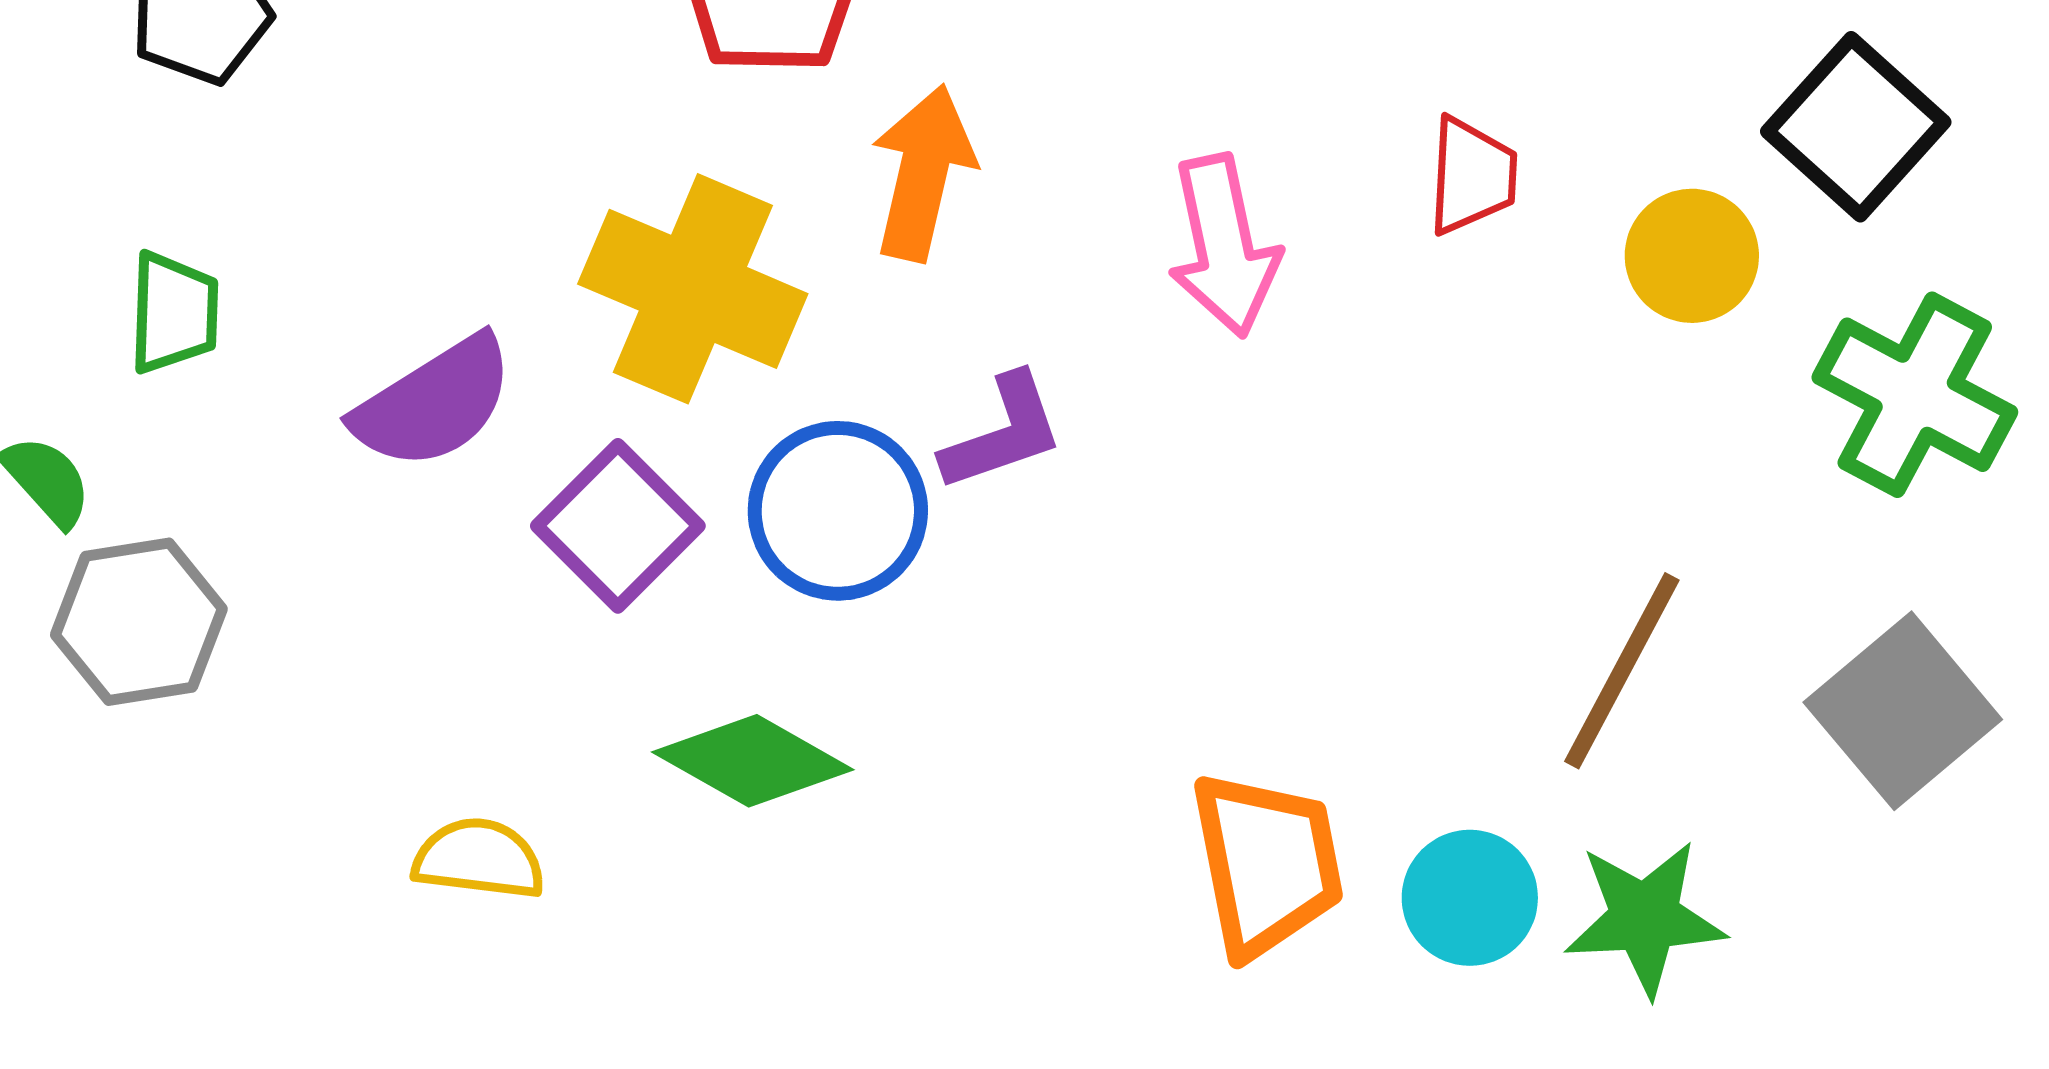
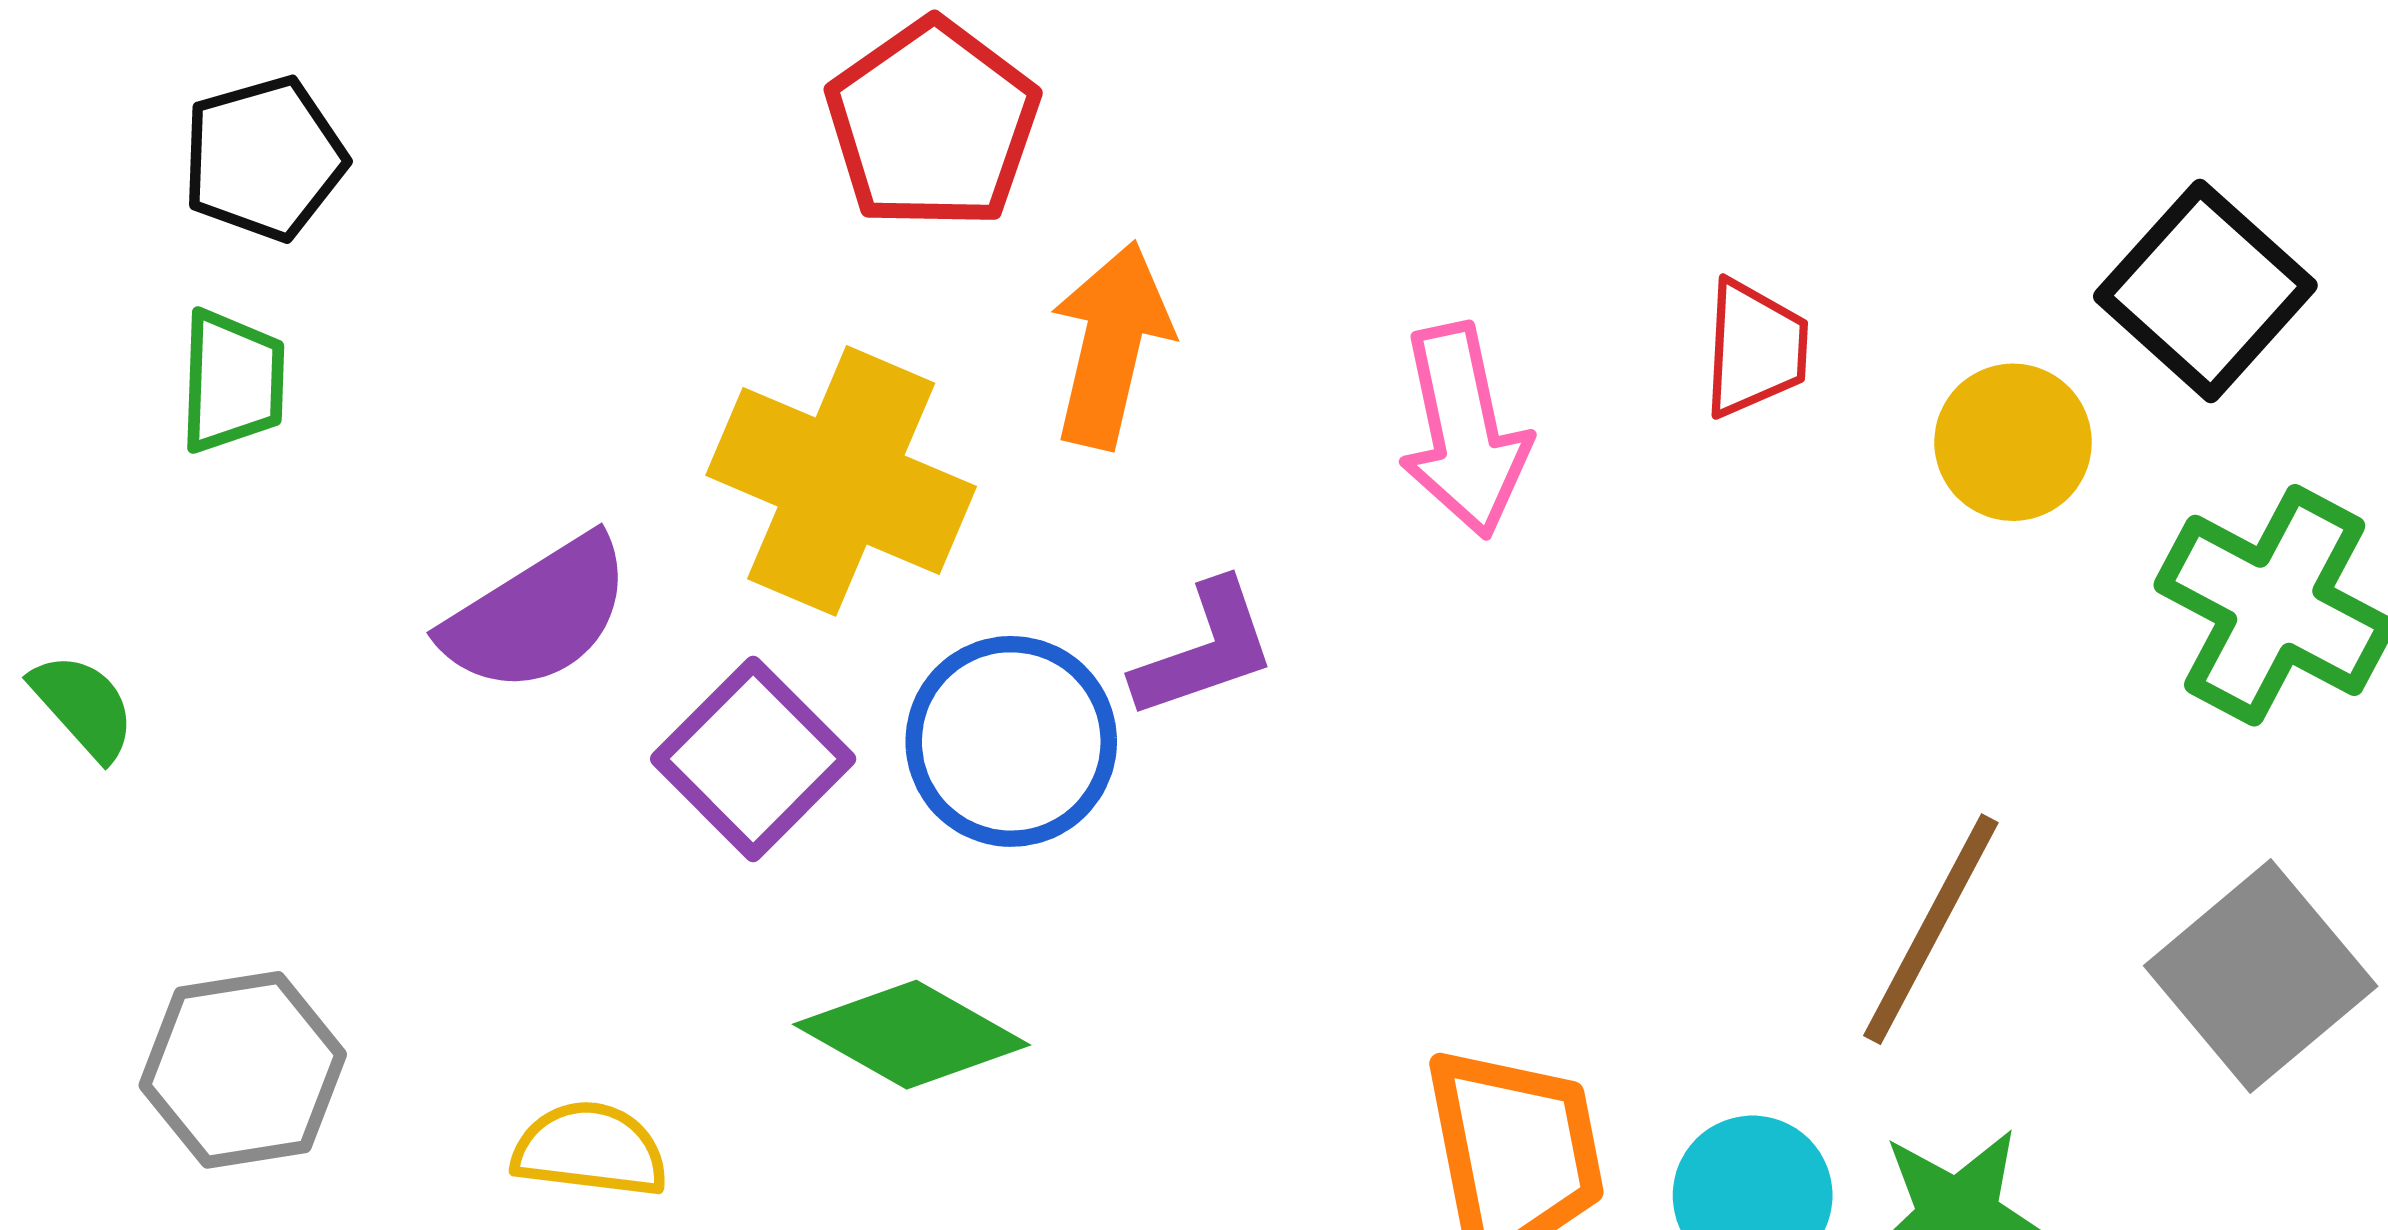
green trapezoid: (174, 313) -> (232, 381), moved
gray hexagon: (139, 622) -> (243, 1070), moved

